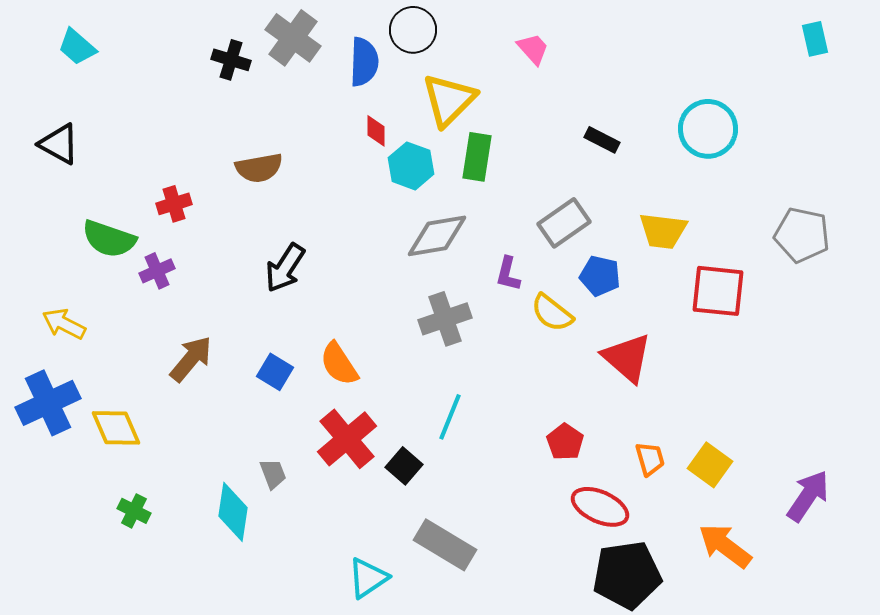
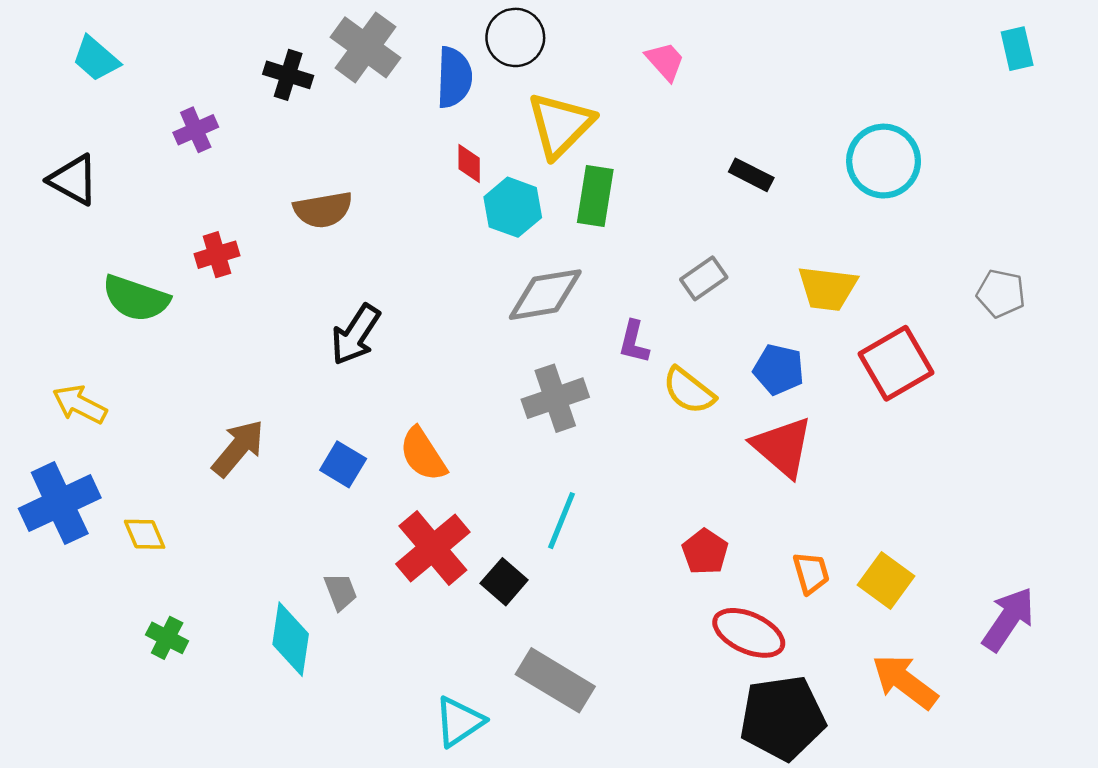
gray rectangle: (564, 223) -> (704, 278), size x0.7
gray pentagon: (802, 235) -> (1001, 293), size x0.7
purple cross: (157, 271) -> (196, 130), moved
blue pentagon: (600, 276) -> (779, 369), moved
red square: (718, 291) -> (896, 363), turned -36
yellow diamond: (116, 428) -> (145, 534), size x0.7

